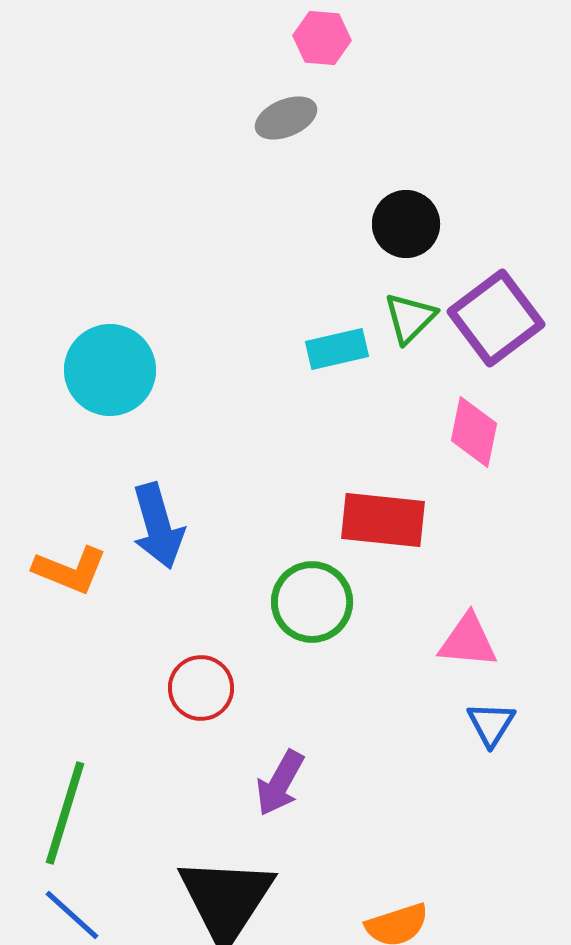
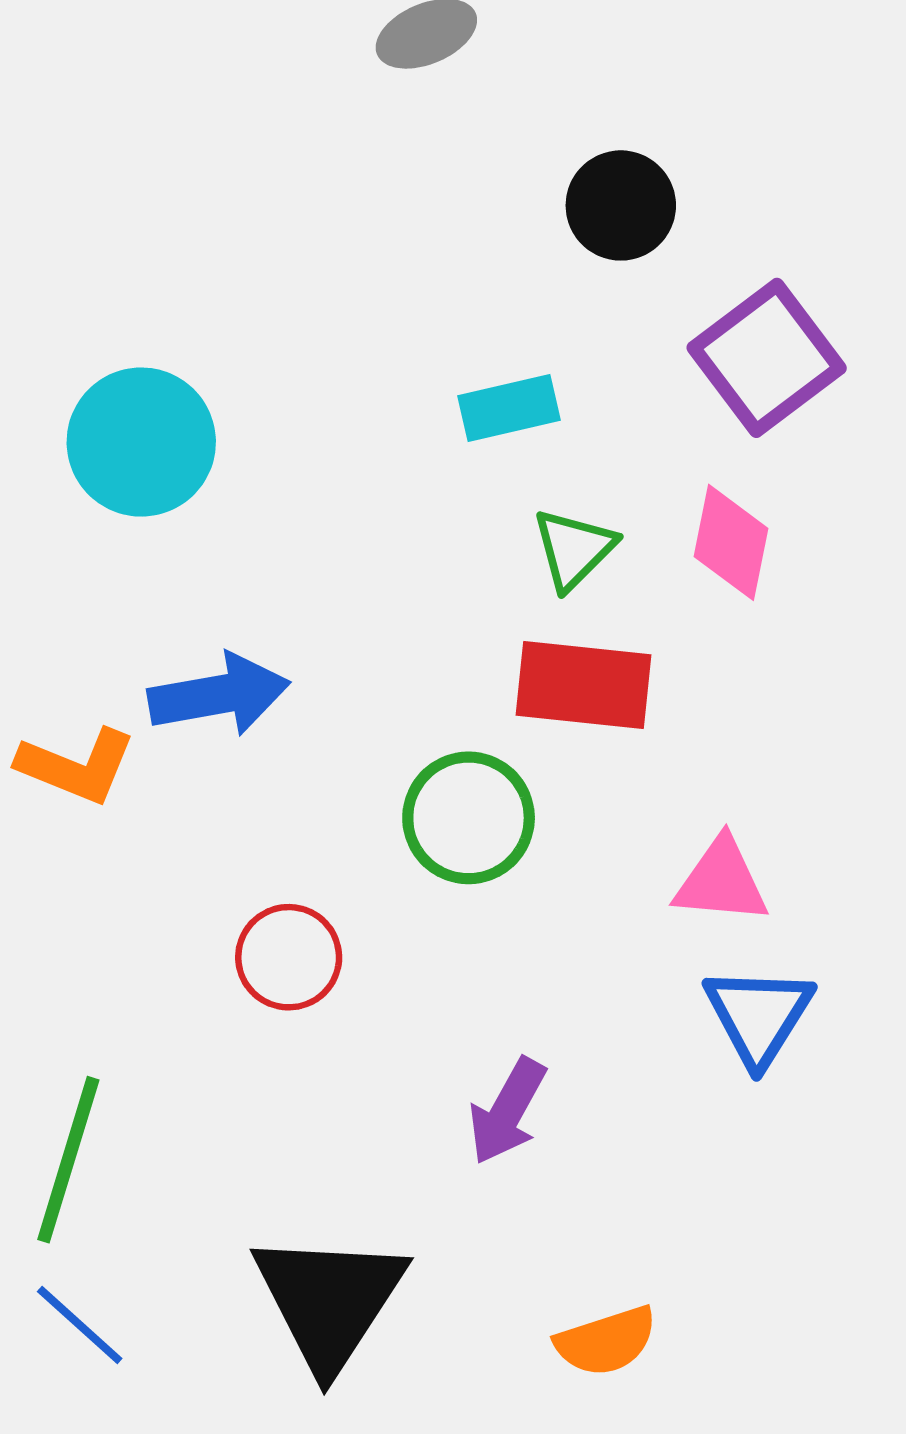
green triangle: (410, 318) -> (574, 549), moved
blue arrow: (158, 526) -> (219, 695), turned -84
blue triangle: (491, 724) -> (759, 1016), size x1.4
purple arrow: (280, 783) -> (507, 1111), moved

